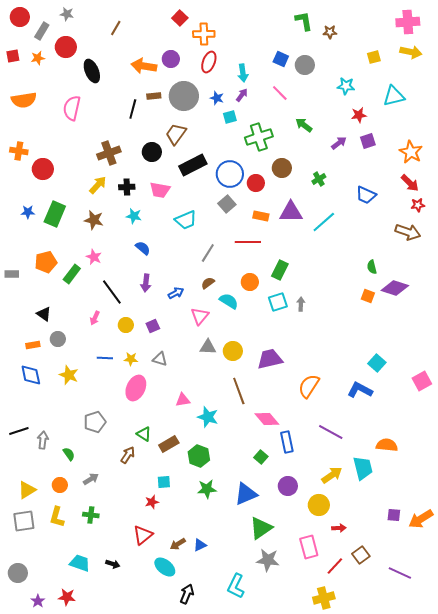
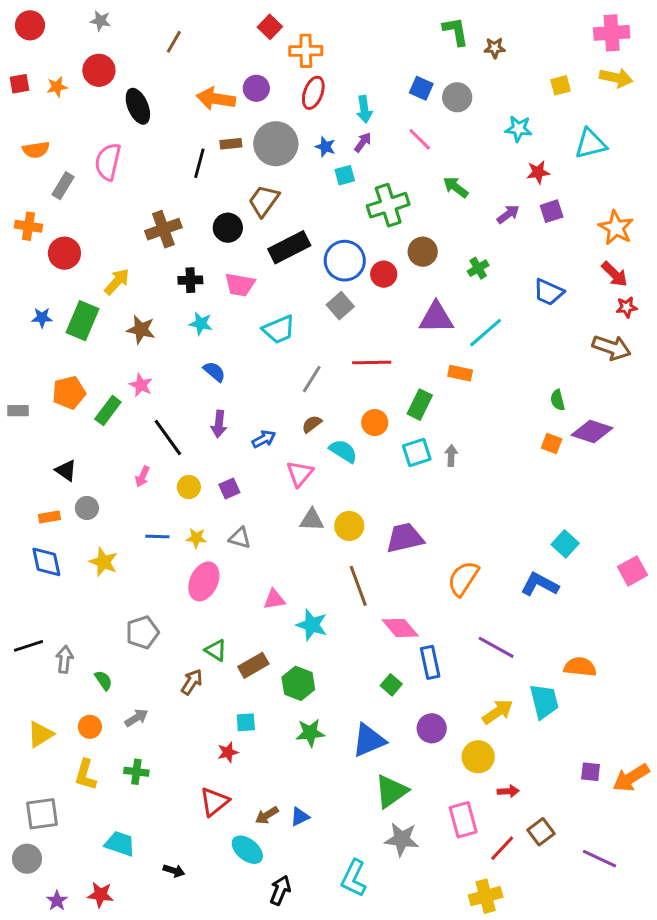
gray rectangle: (42, 31) -> (63, 186), moved
orange semicircle: (24, 100) -> (36, 150), size x0.7
yellow arrow: (98, 185) -> (117, 282), moved
orange rectangle: (261, 216) -> (460, 373), moved
gray square: (24, 521) -> (42, 814), moved
black arrow: (113, 564) -> (174, 871), moved

